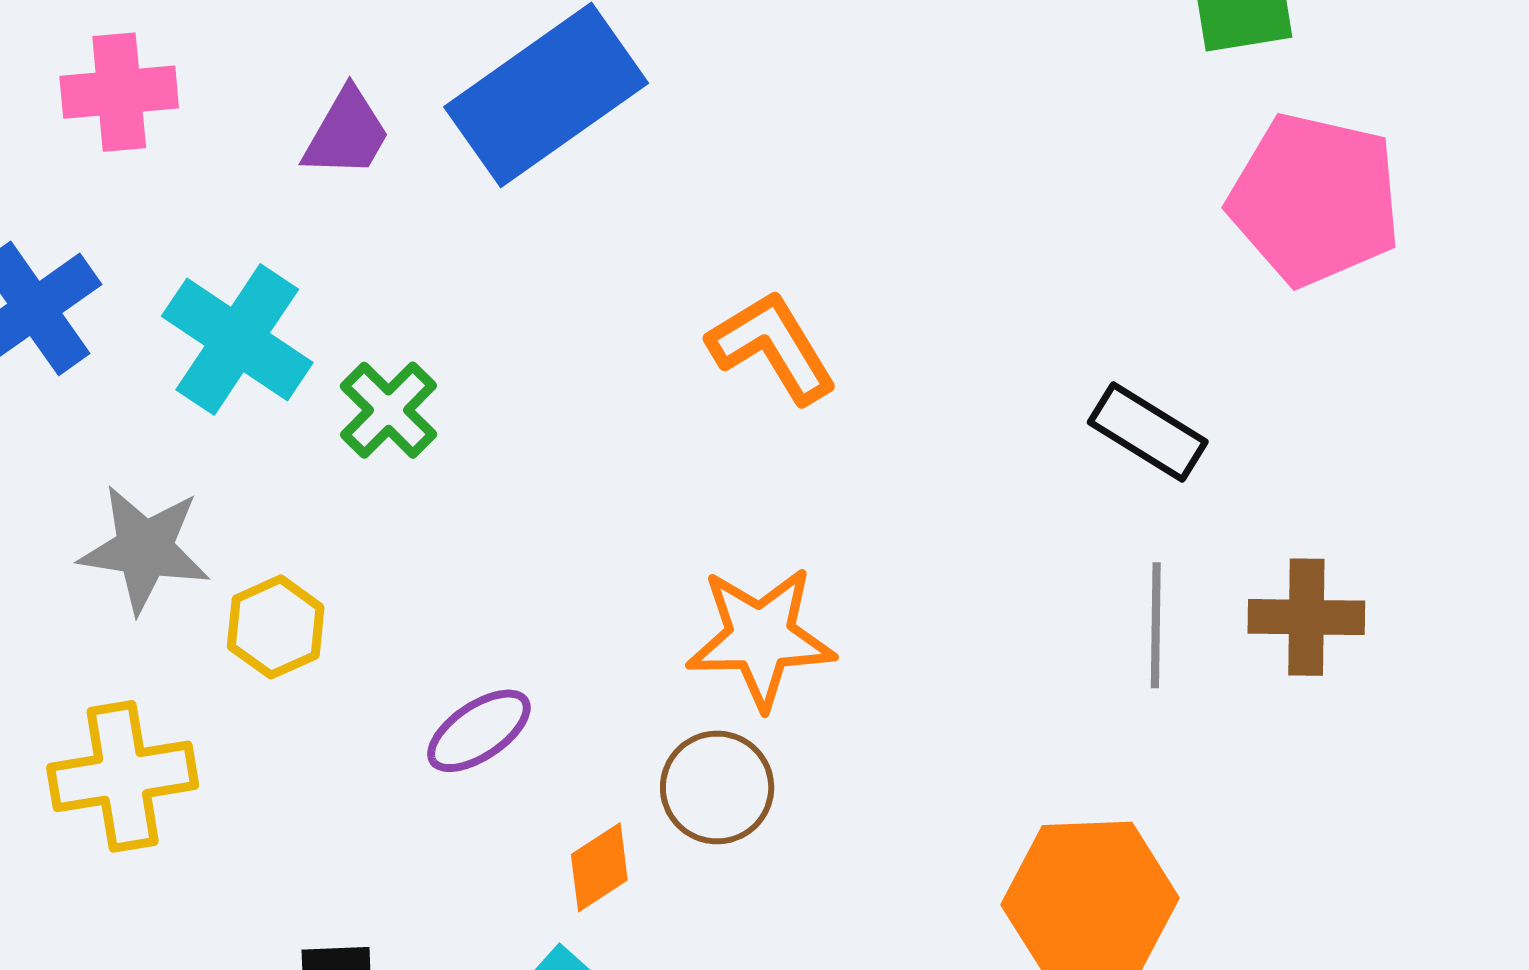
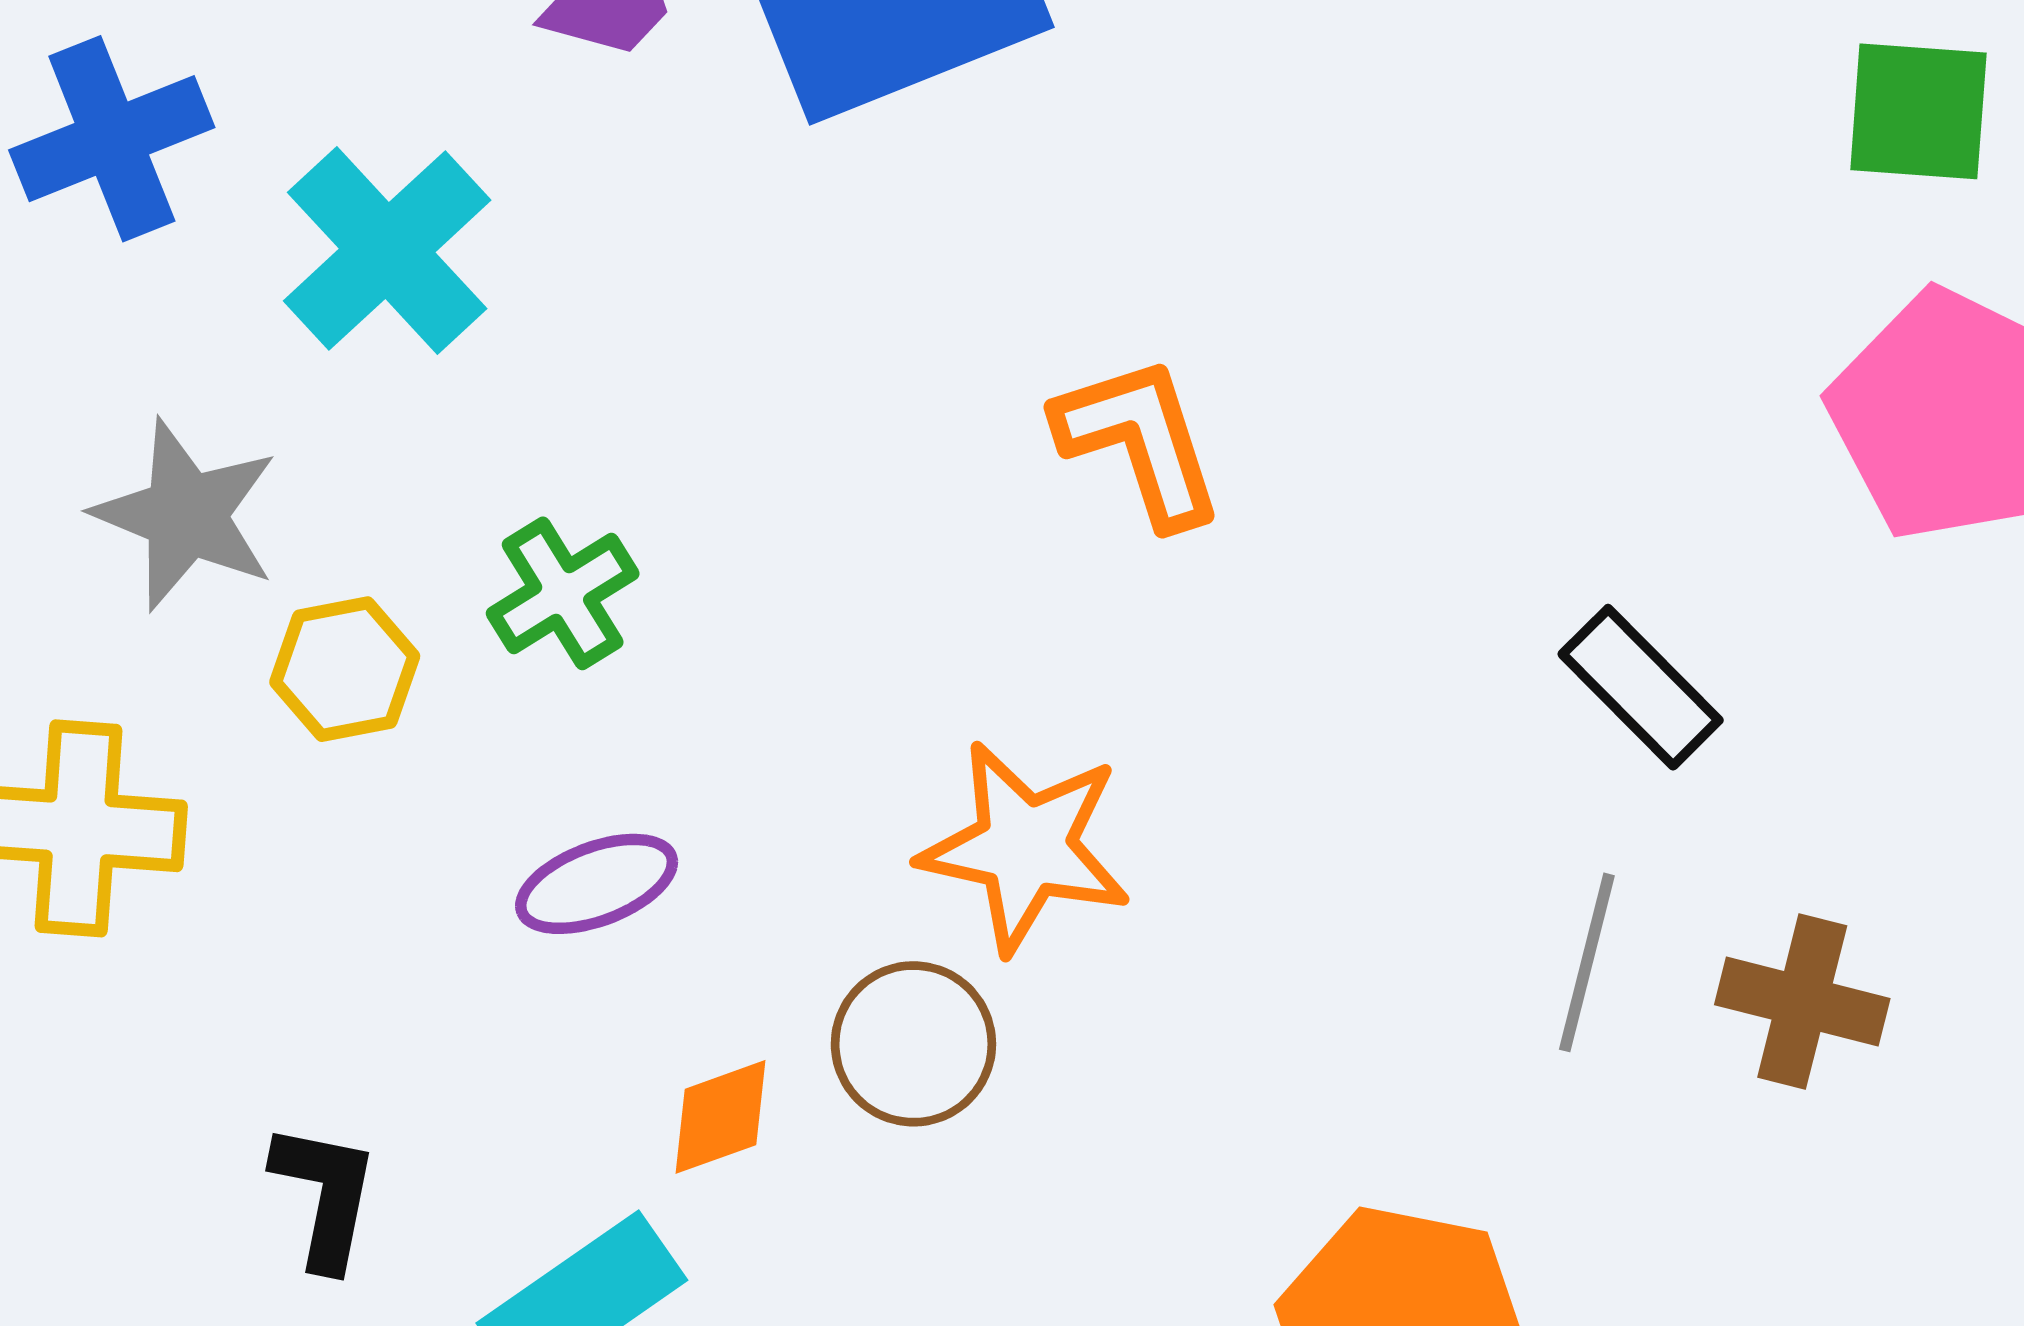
green cross: (388, 410) -> (563, 593), moved

